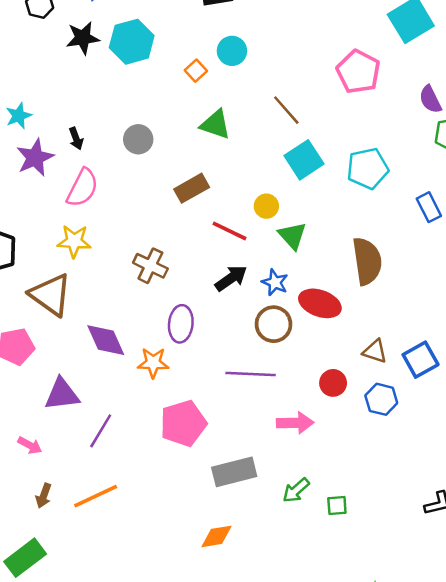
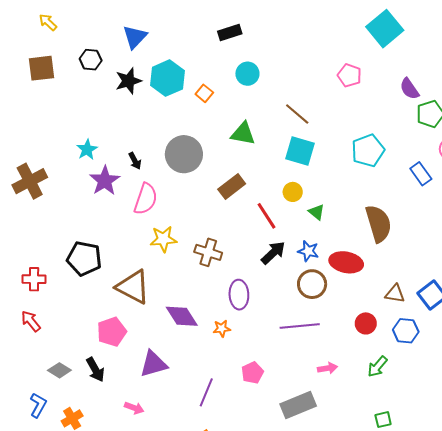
orange square: (196, 71) -> (204, 93), moved
pink pentagon: (358, 72) -> (349, 75), size x0.7
gray circle: (138, 139) -> (184, 154), size x1.6
cyan square: (304, 160) -> (300, 151), moved, turned -32
red line: (229, 231) -> (266, 216), turned 40
green triangle: (292, 236) -> (317, 212), size x0.7
yellow star: (74, 241) -> (163, 239), moved
orange star: (153, 363) -> (222, 328), size x0.7
pink pentagon: (183, 423) -> (252, 373), size x0.6
pink arrow: (295, 423) -> (327, 368), moved, size x0.7
purple line: (101, 431) -> (206, 392), moved
green arrow: (296, 490) -> (377, 367), moved

